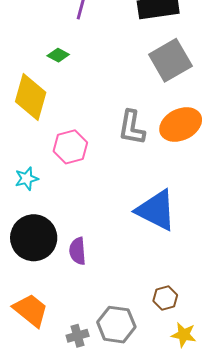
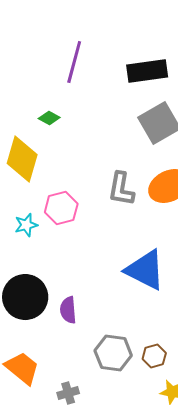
cyan star: (27, 179) -> (26, 225), moved
gray hexagon: (116, 325) -> (113, 353), moved

